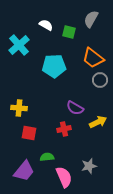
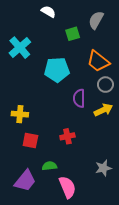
white semicircle: (46, 25) -> (48, 12), moved
green square: (69, 32) -> (73, 34), turned -32
purple semicircle: (75, 108) -> (79, 98), moved, turned 60
yellow arrow: (98, 122) -> (103, 110), moved
gray star: (89, 166) -> (103, 168), moved

